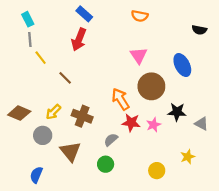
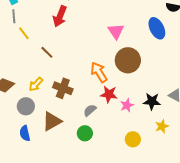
blue ellipse: (182, 65) -> (157, 28), moved
black star: (177, 112) -> (152, 101), moved
pink star: (154, 125) -> (127, 105), moved
brown triangle: (70, 151) -> (52, 121), turned 40
blue semicircle: (36, 175) -> (25, 133), moved, turned -35

